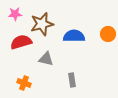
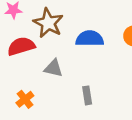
brown star: (42, 24) -> (48, 23), turned -30
orange cross: (24, 83) -> (25, 99), turned 32

